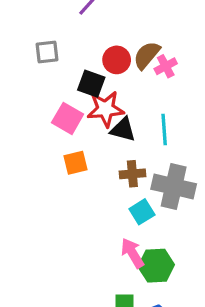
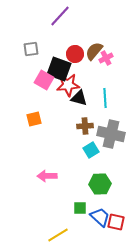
black square: (91, 84) -> (59, 69), size x1.4
pink square: (68, 118) -> (44, 80), moved
orange square: (75, 163) -> (34, 119), moved
pink arrow: (132, 253) -> (47, 176), moved, turned -60

